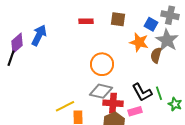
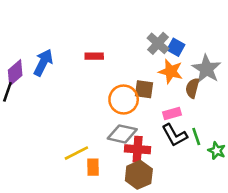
gray cross: (170, 15) -> (158, 43), moved, turned 30
brown square: (118, 19) -> (144, 89), moved
red rectangle: (86, 21) -> (94, 56), moved
blue square: (151, 24) -> (176, 47), moved
pink rectangle: (135, 111) -> (172, 114), moved

